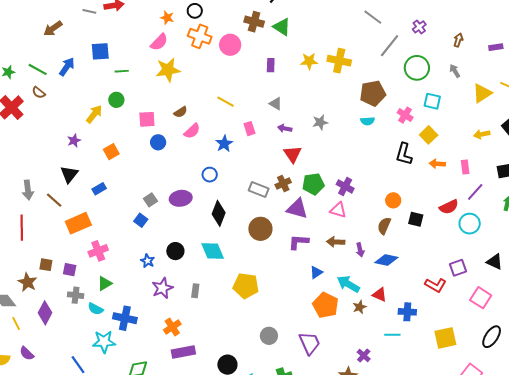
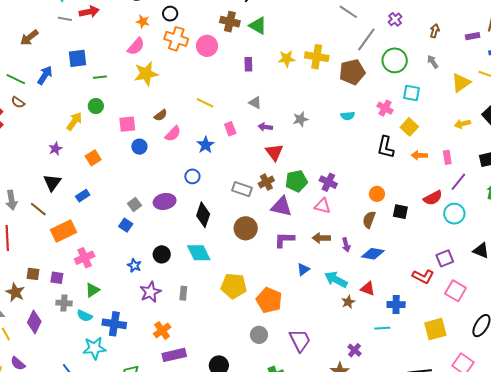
brown pentagon: (373, 93) -> (352, 72), moved
pink square: (481, 298) -> (456, 291), moved
orange pentagon: (326, 305) -> (269, 300), moved

